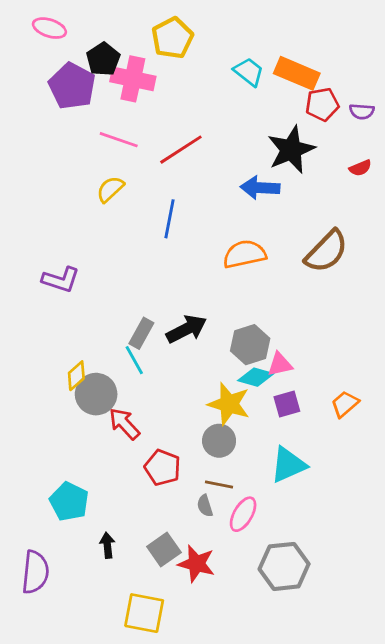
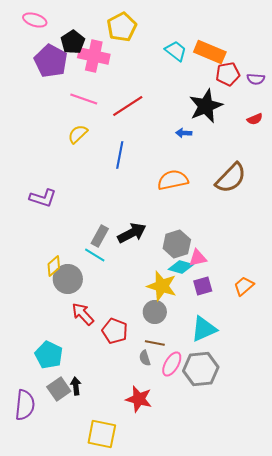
blue arrow: (260, 188) -> (184, 133), size x0.6
cyan line: (134, 360) -> (95, 255), turned -30
red arrow: (124, 424) -> (83, 314), moved
gray square: (164, 550) -> (59, 389), moved
gray hexagon: (284, 566) -> (201, 369), moved

